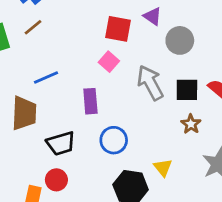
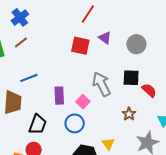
gray circle: (180, 40) -> (136, 44), moved
pink square: (109, 62) -> (83, 102), moved
black square: (187, 90) -> (131, 78), moved
black trapezoid: (61, 143) -> (38, 124), turned -55

